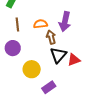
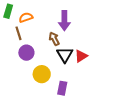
orange semicircle: (41, 24) -> (26, 17), moved
purple circle: (13, 48) -> (26, 53), moved
purple rectangle: (49, 87) -> (62, 88), turned -32

